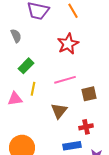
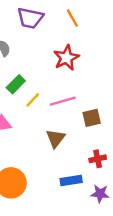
yellow line: (33, 89) -> (33, 100), moved, turned 32
red cross: (86, 127) -> (98, 159), moved

